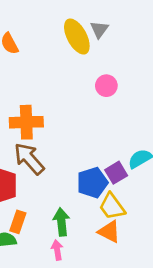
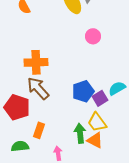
blue pentagon: (92, 183) -> (83, 91), moved
orange rectangle: (18, 222) -> (39, 130), moved
green arrow: (61, 222) -> (80, 133), moved

